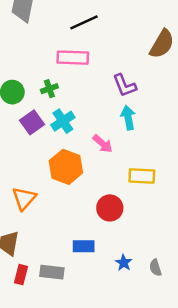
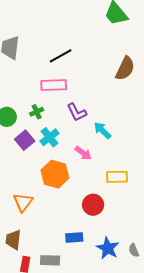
purple L-shape: (125, 86) -> (77, 112), moved
cyan arrow: (128, 118) -> (102, 130), turned -30
blue star: (124, 263) -> (108, 248), size x1.6

